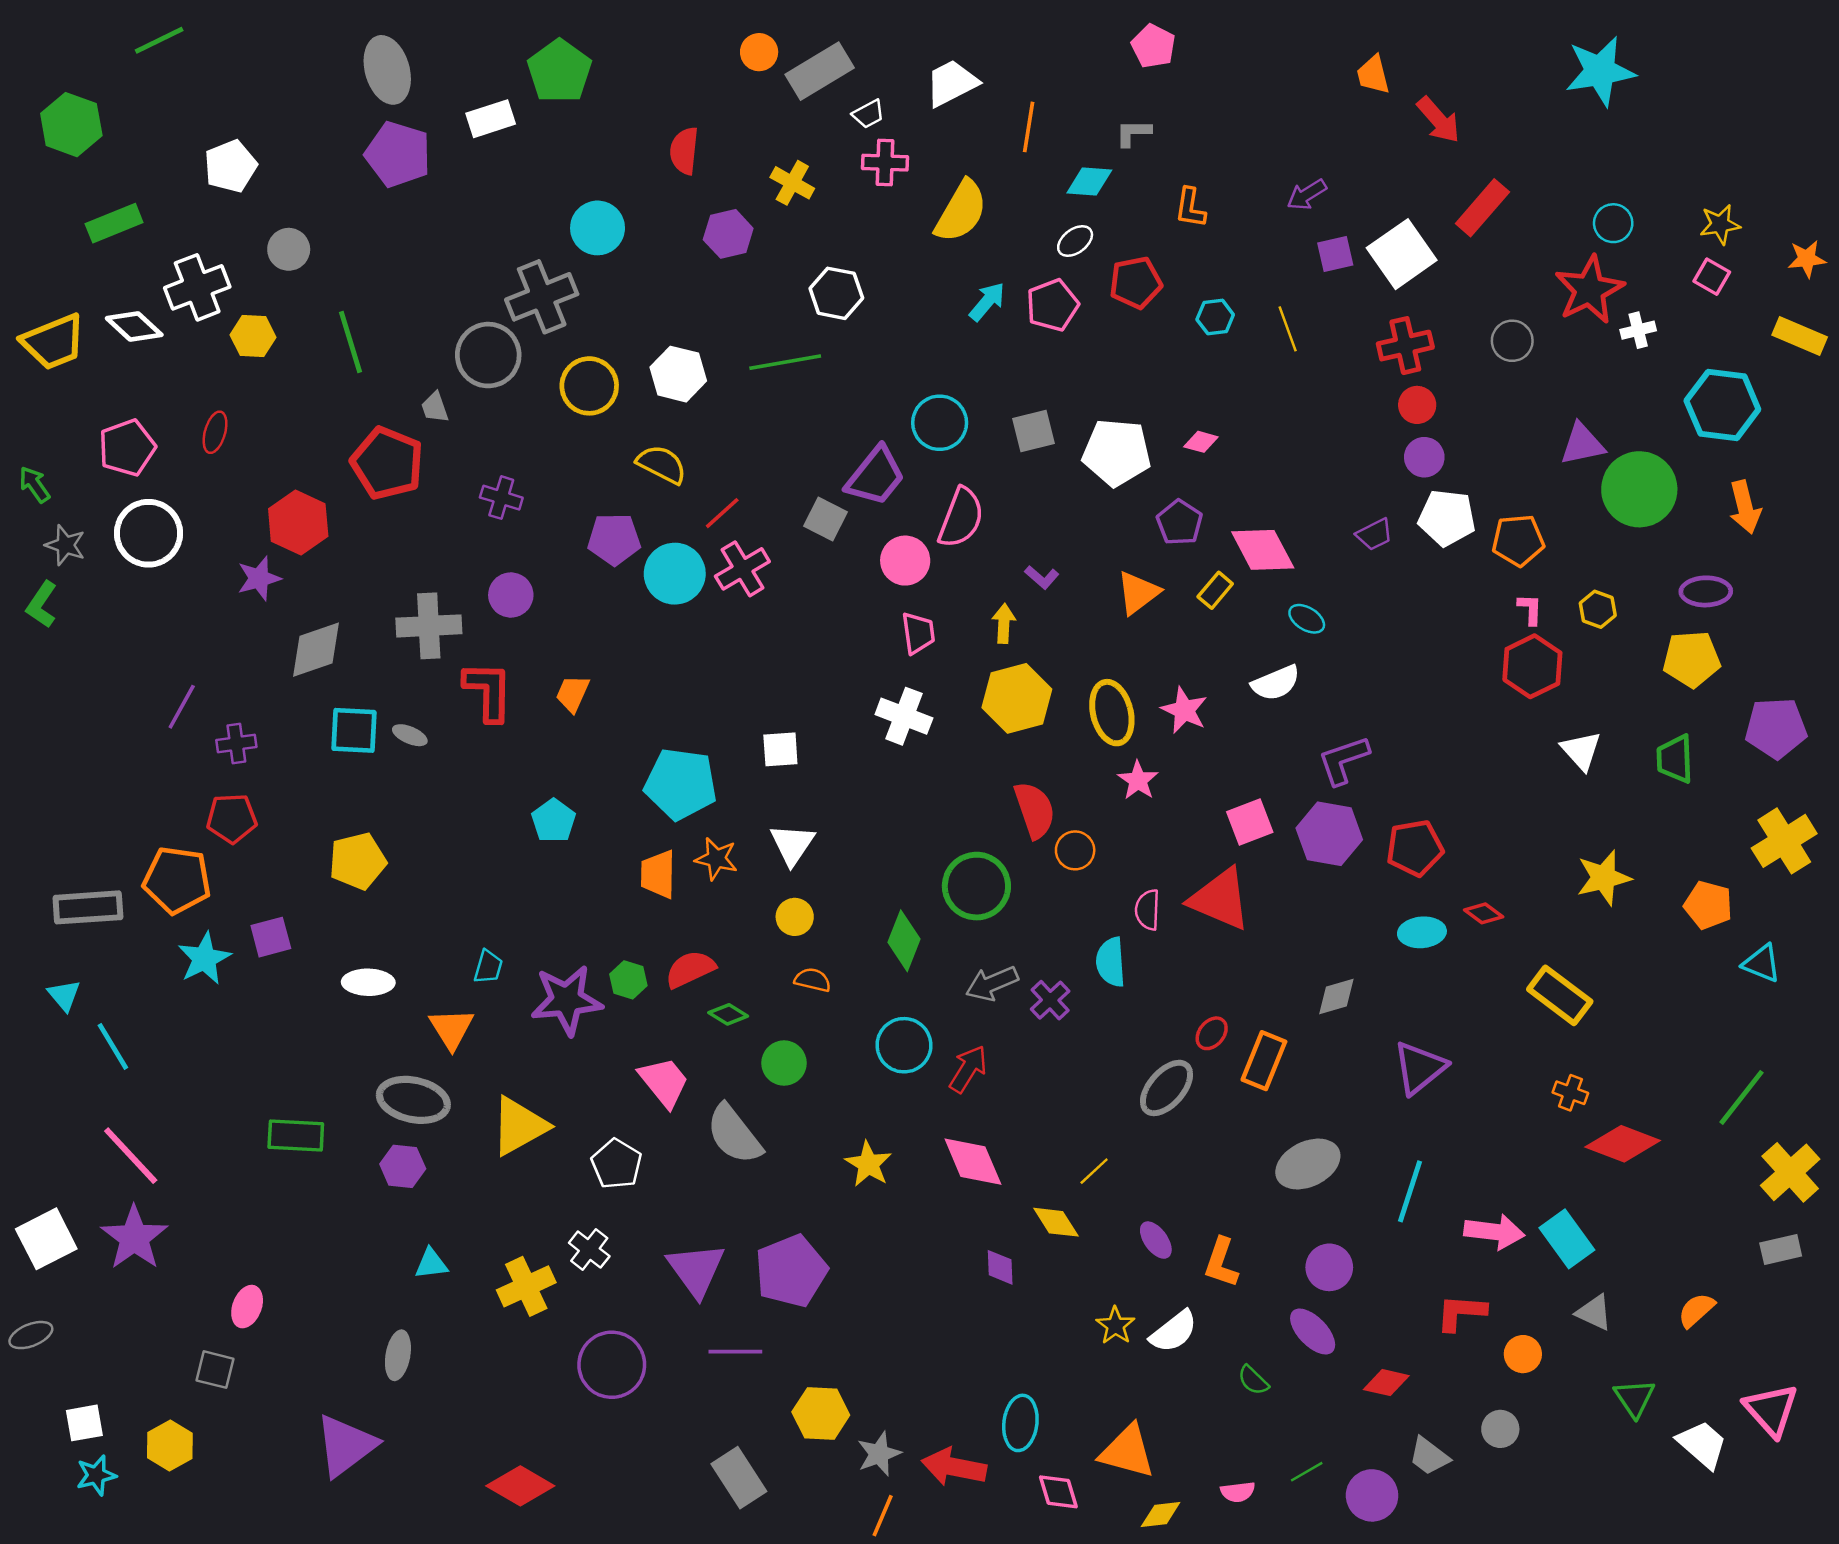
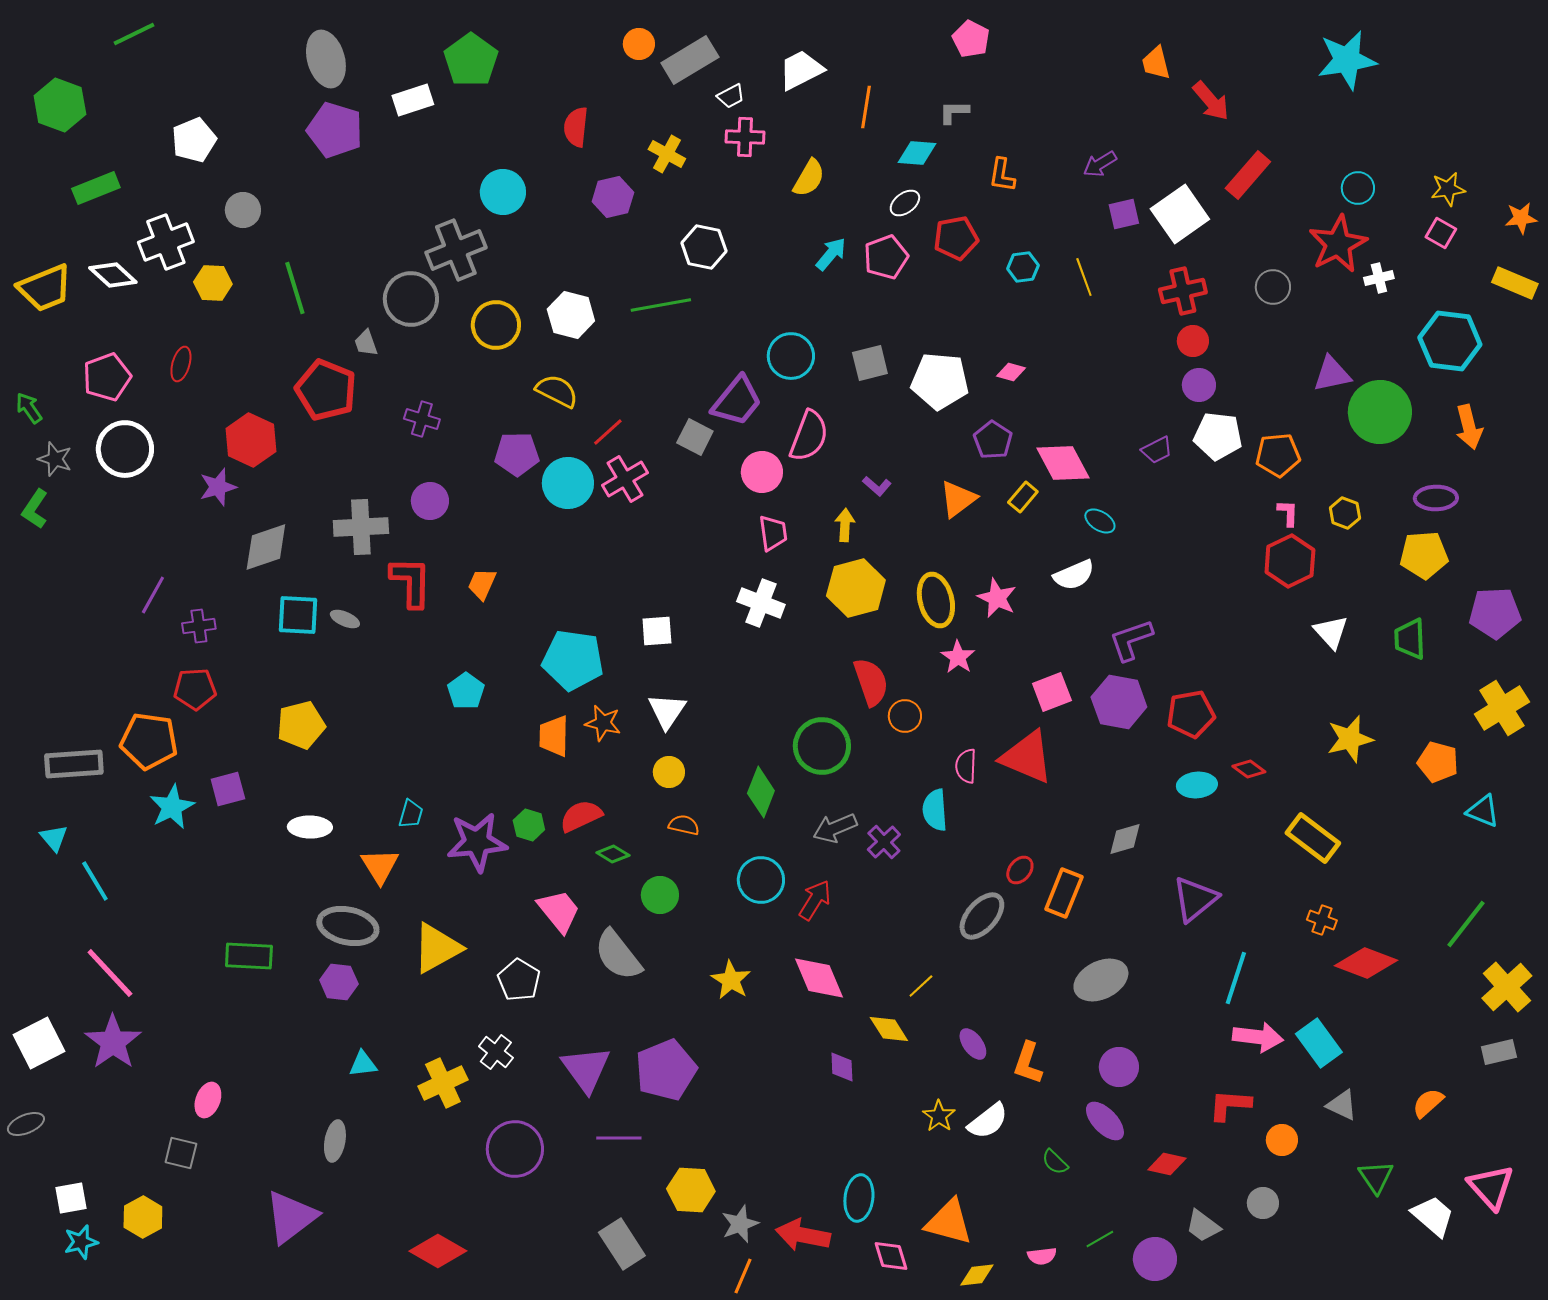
yellow semicircle: (961, 211) -> (809, 178), size x0.7
cyan line: (1410, 1191) -> (1236, 978), moved

